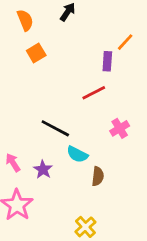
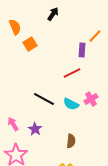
orange semicircle: (25, 20) -> (15, 27), moved
cyan semicircle: (77, 154) -> (71, 104), moved
brown semicircle: (98, 176) -> (71, 141), moved

